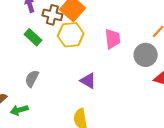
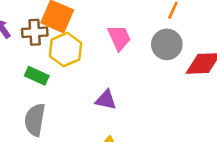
green rectangle: (33, 37) -> (37, 76), moved
gray semicircle: (32, 79) -> (35, 120), size x1.4

